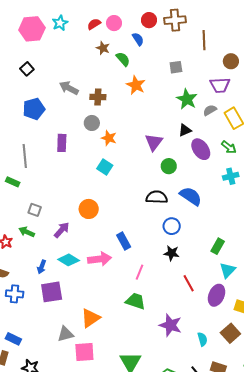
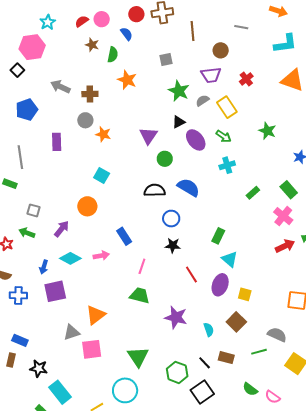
pink hexagon: (32, 29) -> (32, 47), moved
green semicircle: (123, 59) -> (113, 55), turned 56
cyan square: (105, 167) -> (102, 175), moved
pink arrow: (100, 259) -> (101, 256), size x0.7
cyan triangle: (228, 270) -> (230, 259), turned -30

